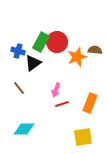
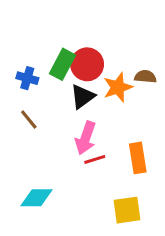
black triangle: (33, 63) -> (82, 97), moved
brown line: (19, 88) -> (29, 120), moved
pink arrow: (56, 90) -> (86, 138), size x1.5
orange rectangle: (90, 103) -> (138, 158), turned -30

